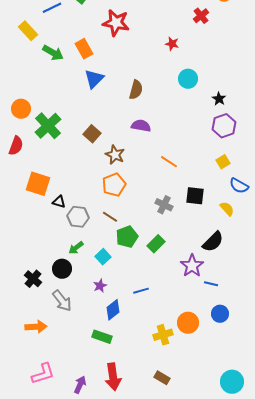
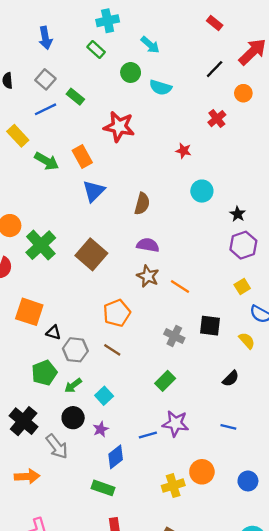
brown square: (92, 134) -> (91, 254), size x1.5
brown star: (115, 155) -> (148, 276), moved
green pentagon: (127, 237) -> (44, 373), moved
black semicircle: (213, 242) -> (231, 379), size x0.7
purple star: (192, 266) -> (175, 423), moved, turned -30
black circle: (62, 269) -> (73, 418), moved
black cross: (33, 279) -> (24, 421), size x1.4
blue circle: (220, 314) -> (248, 481), moved

